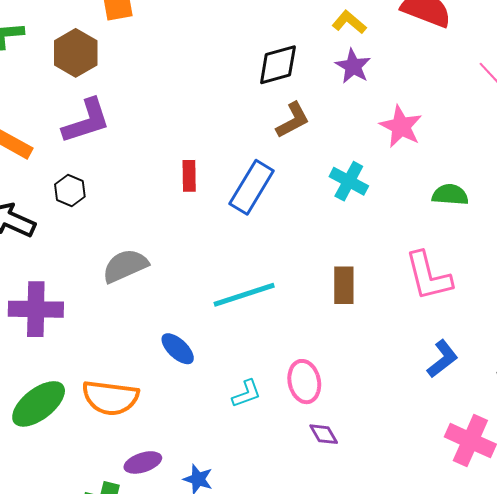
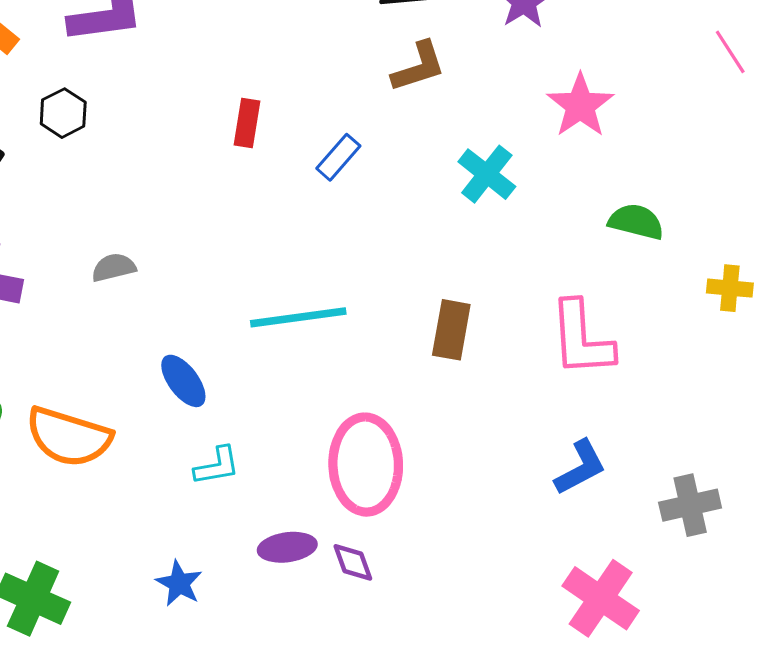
blue rectangle: (252, 187) -> (338, 157), size x0.6
gray semicircle: (125, 266) -> (114, 267), moved, size x0.6
pink ellipse: (304, 382) -> (366, 465), size x1.5
cyan L-shape: (246, 394) -> (217, 466), moved
purple diamond: (324, 434) -> (353, 562), moved
purple ellipse: (143, 462) -> (287, 547), moved

